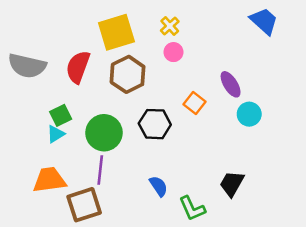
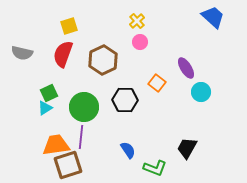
yellow square: (116, 32) -> (69, 26), moved, size x0.6
gray semicircle: (27, 66) -> (22, 53), size x0.7
orange trapezoid: (49, 180) -> (56, 145), moved
green L-shape: (192, 208) -> (155, 168), turned -45

